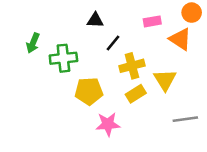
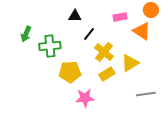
yellow cross: (132, 66) -> (104, 52), turned -36
yellow triangle: (165, 80) -> (130, 63), turned 30

